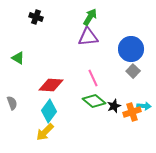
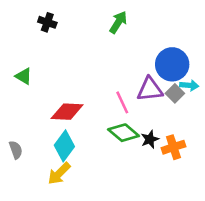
purple triangle: (88, 37) -> (150, 89), moved
gray semicircle: (12, 103) -> (16, 150), moved
cyan arrow: (144, 106) -> (189, 85), moved

